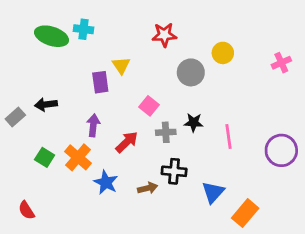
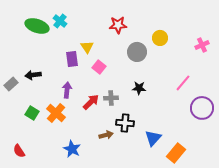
cyan cross: (84, 29) -> (60, 21), turned 32
pink square: (149, 106) -> (99, 67), moved
gray cross: (166, 132) -> (111, 98), moved
pink line: (228, 136) -> (183, 83), moved, turned 48
blue star: (106, 182) -> (72, 149), moved

